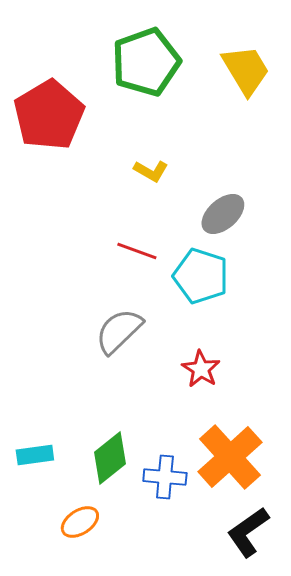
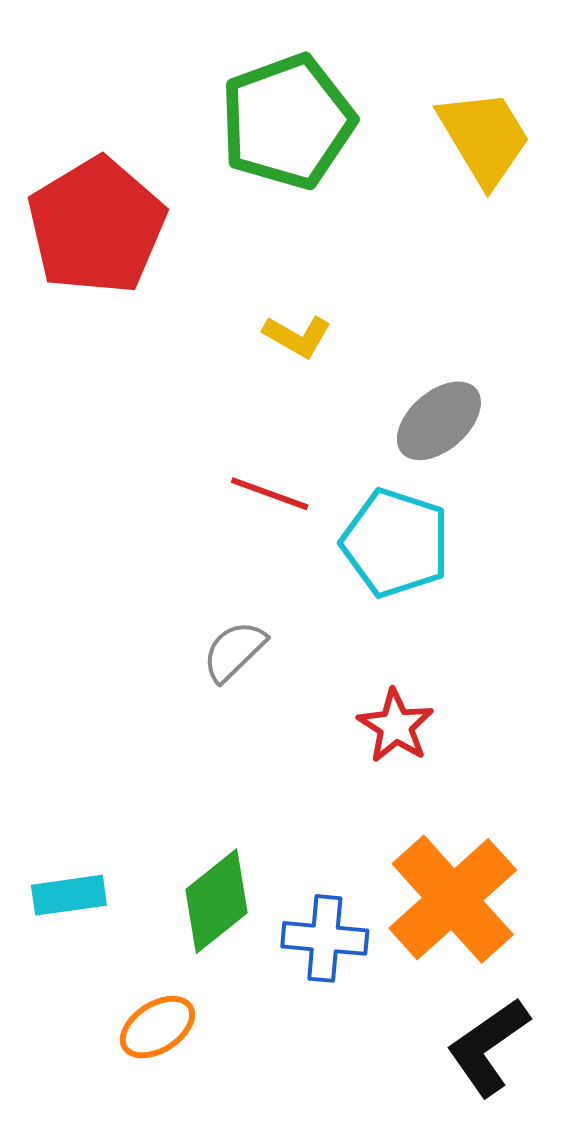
gray semicircle: (119, 331) -> (234, 651), size x0.7

